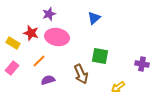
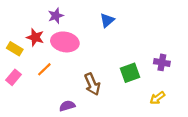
green square: (100, 56) -> (130, 73), moved, turned -30
purple cross: (142, 64) -> (162, 62), moved
purple semicircle: (48, 80) -> (67, 106), moved
yellow arrow: (118, 87) -> (157, 98), moved

